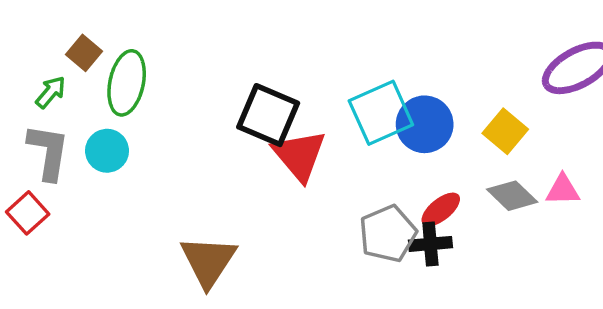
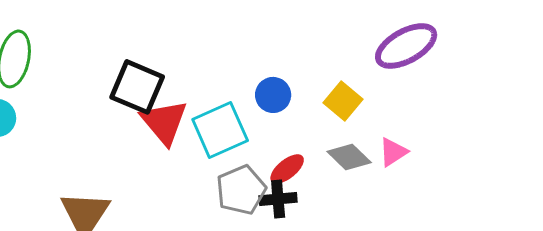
cyan square: (381, 113) -> (220, 130), moved
blue circle: (425, 124) -> (273, 95), size x0.7
pink triangle: (563, 190) -> (393, 152), turned -32

